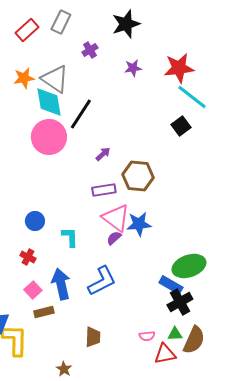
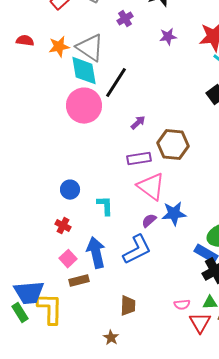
blue star: (139, 224) -> (174, 214), moved
purple semicircle: (114, 238) -> (149, 221), moved
red triangle: (165, 354) -> (200, 323), turned -50
brown star: (64, 369) -> (111, 338), moved

